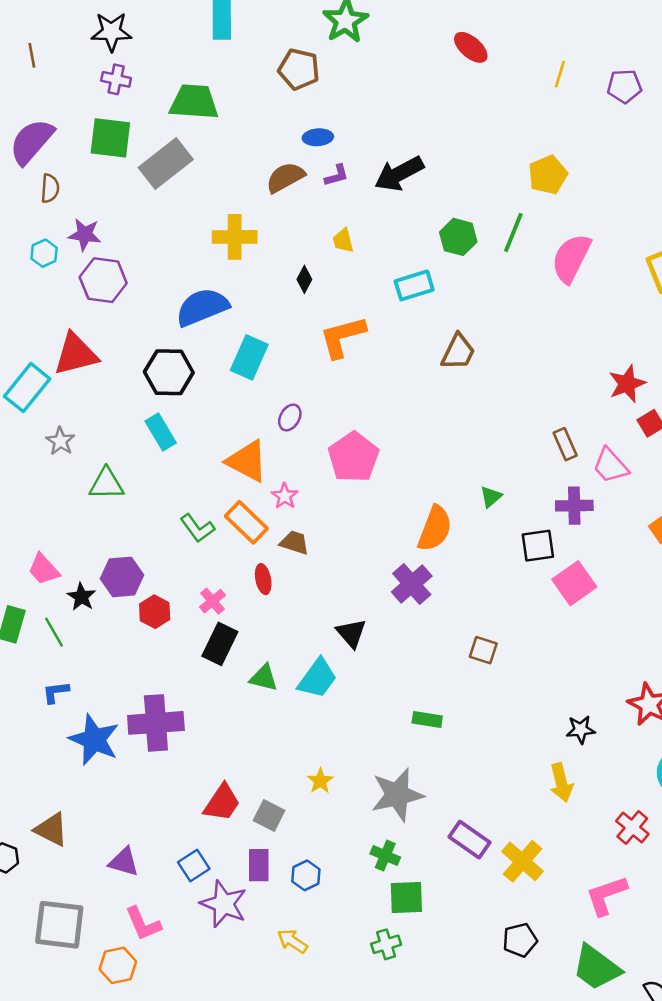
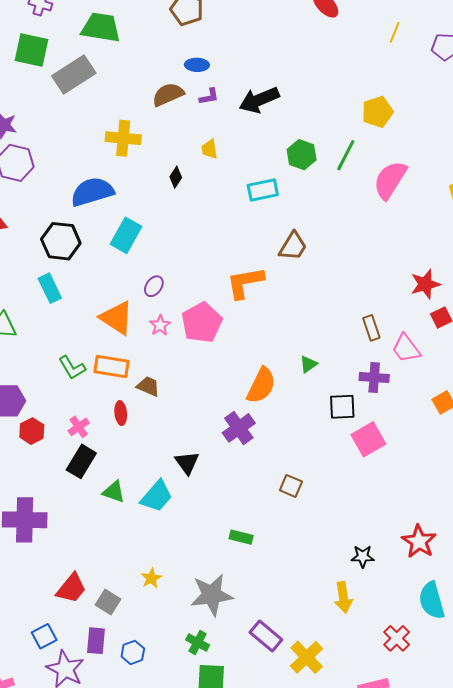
orange L-shape: (342, 337) -> (245, 283), moved
pink star: (285, 496) -> (160, 325), moved
orange rectangle: (246, 522) -> (111, 367), turned -40

